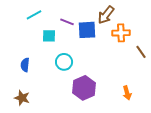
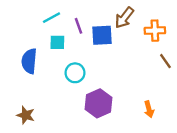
cyan line: (34, 15) -> (51, 18), moved
purple line: (67, 22) -> (79, 26), turned 48
orange cross: (121, 33) -> (155, 31), moved
blue semicircle: (25, 65) -> (29, 61), moved, size x1.5

